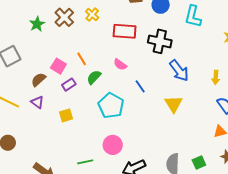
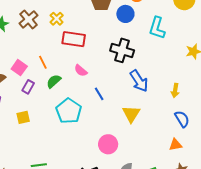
red rectangle: (125, 31) -> (74, 39), moved
purple rectangle: (69, 85) -> (28, 87), turned -32
pink circle: (113, 145) -> (108, 144), moved

